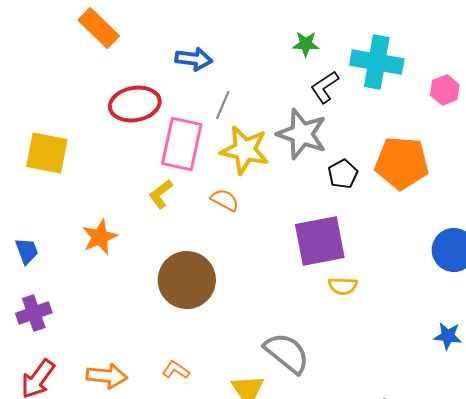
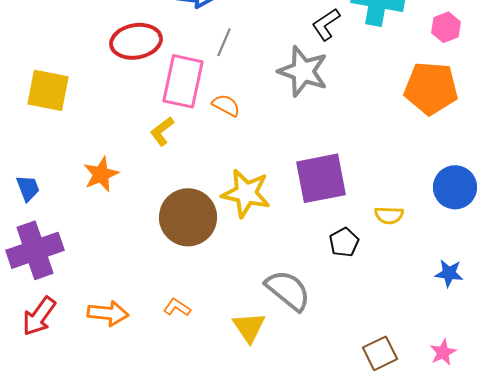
yellow star: (245, 150) -> (246, 193), moved
orange pentagon: (402, 163) -> (431, 88), moved
black pentagon: (343, 174) -> (344, 242), moved
orange semicircle: (225, 200) -> (226, 105), moved
yellow semicircle: (343, 286) -> (389, 215), moved
purple cross: (34, 313) -> (35, 250), size x1.6

